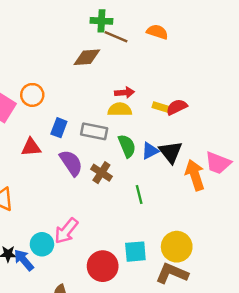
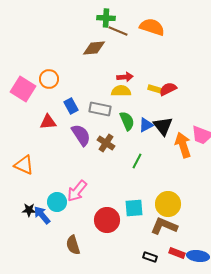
orange semicircle: (157, 32) -> (152, 27), size x1.4
blue rectangle: (59, 128) -> (71, 106), turned -49
green line: (139, 194) -> (137, 161), turned 42

